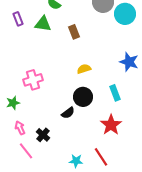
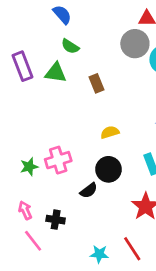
purple rectangle: (18, 19) -> (23, 66), size x1.5
pink cross: (33, 80) -> (58, 160), moved
green star: (13, 103) -> (29, 167), moved
black cross: (43, 135) -> (56, 220), turned -32

